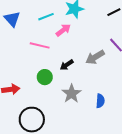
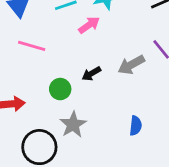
pink line: (40, 45) -> (32, 46), moved
gray star: (71, 94) -> (73, 125), moved

